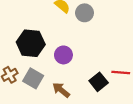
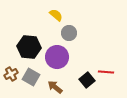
gray circle: (85, 13) -> (69, 33), moved
purple circle: (63, 55) -> (57, 57), size x1.5

